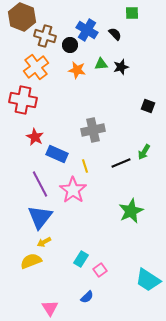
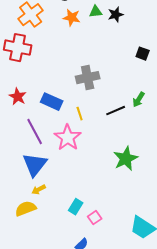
red star: (35, 137) -> (18, 97), moved

